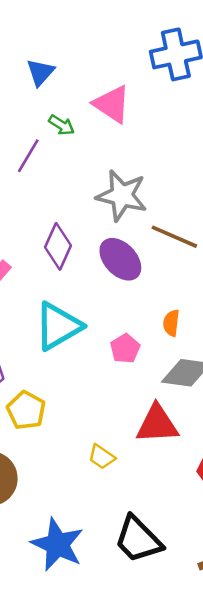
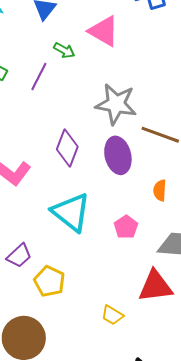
purple ellipse: (120, 259) -> (118, 155), turned 33
orange semicircle: (171, 323) -> (160, 190), moved
cyan triangle: (58, 326) -> (71, 212), turned -48

